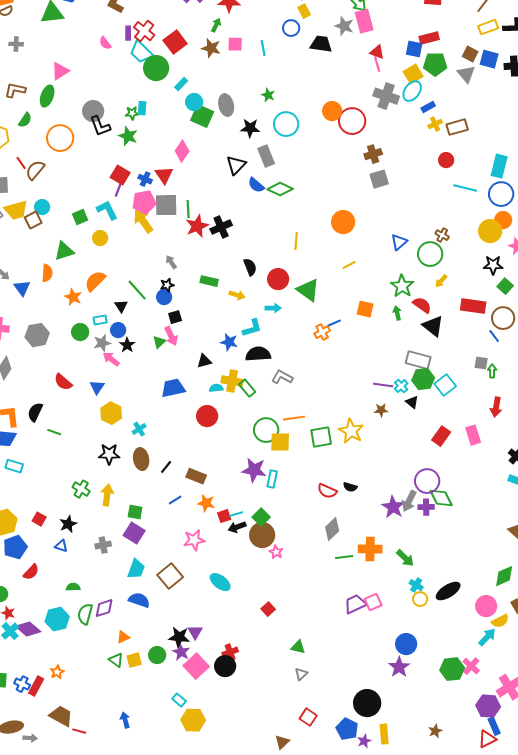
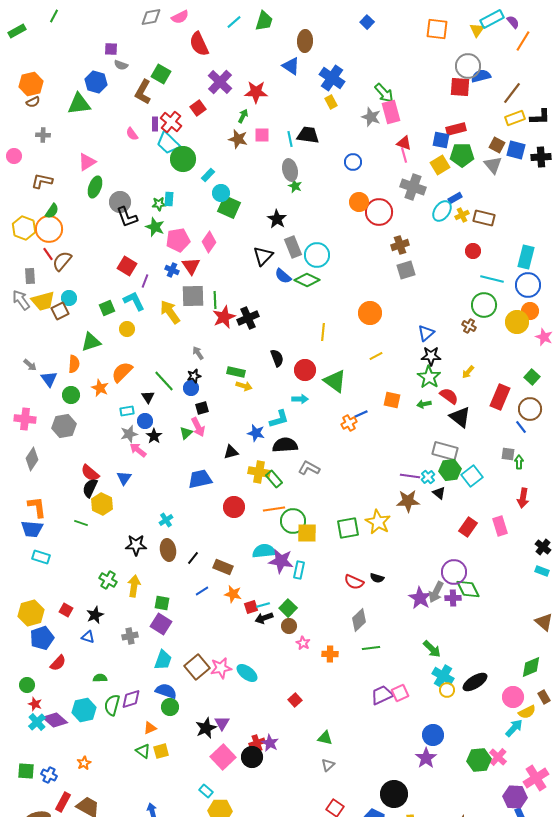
blue circle: (291, 28) -> (353, 162), moved
red square: (175, 42) -> (198, 108), moved, size x0.7
black trapezoid: (321, 44) -> (308, 135), moved
cyan ellipse: (412, 91) -> (442, 211), moved
green ellipse: (47, 96) -> (95, 187), moved
gray ellipse: (226, 105) -> (290, 170), moved
cyan circle: (286, 124) -> (317, 255), moved
brown rectangle: (457, 127) -> (484, 218), turned 30
black star: (250, 128) -> (277, 219), turned 30
orange circle: (60, 138) -> (49, 229), moved
red square: (120, 175) -> (127, 266), moved
pink pentagon: (144, 202) -> (178, 240), moved
green circle: (430, 254) -> (484, 305), moved
black star: (493, 265) -> (431, 356), moved
yellow arrow: (237, 295) -> (244, 386), moved
red rectangle: (473, 306) -> (500, 397), turned -75
green arrow: (397, 313) -> (424, 404), turned -88
green circle: (80, 332) -> (71, 395), moved
cyan semicircle: (216, 388) -> (264, 551), moved, size x1.6
brown star: (381, 410) -> (408, 501), size x1.6
black semicircle: (35, 412) -> (90, 488), moved
yellow hexagon: (111, 413) -> (102, 504), moved
orange line: (294, 418) -> (274, 509), moved
brown circle: (262, 535) -> (289, 626), size x0.6
pink star: (194, 540) -> (221, 668), moved
orange cross: (370, 549) -> (330, 654), moved, size x0.7
cyan cross: (416, 585) -> (443, 676), size x1.5
black star: (179, 637) -> (206, 728), turned -30
purple star: (181, 652) -> (270, 743), moved
green circle: (157, 655) -> (170, 707), moved
red rectangle: (36, 686) -> (63, 802), moved

